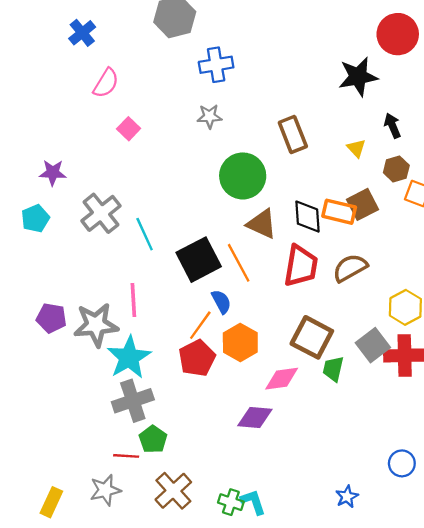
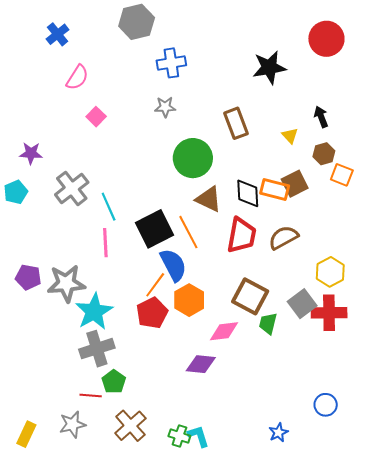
black star: (358, 77) -> (269, 67), moved
pink line: (133, 300) -> (105, 243), moved
blue semicircle: (221, 302) -> (173, 265), size x1.6

